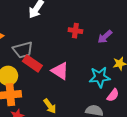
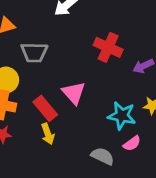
red cross: (75, 31) -> (108, 47), size x1.5
red rectangle: (32, 63) -> (45, 108), moved

